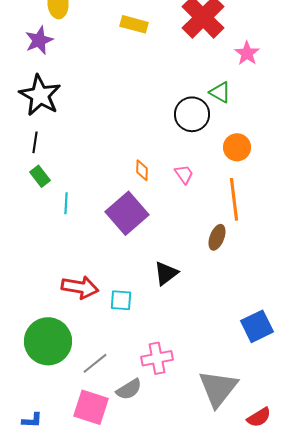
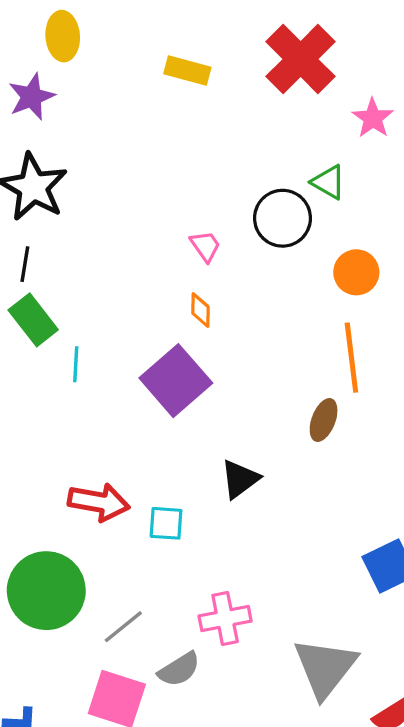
pink trapezoid: (184, 174) -> (205, 246), moved
green rectangle: (40, 176) -> (33, 320), size x1.4

